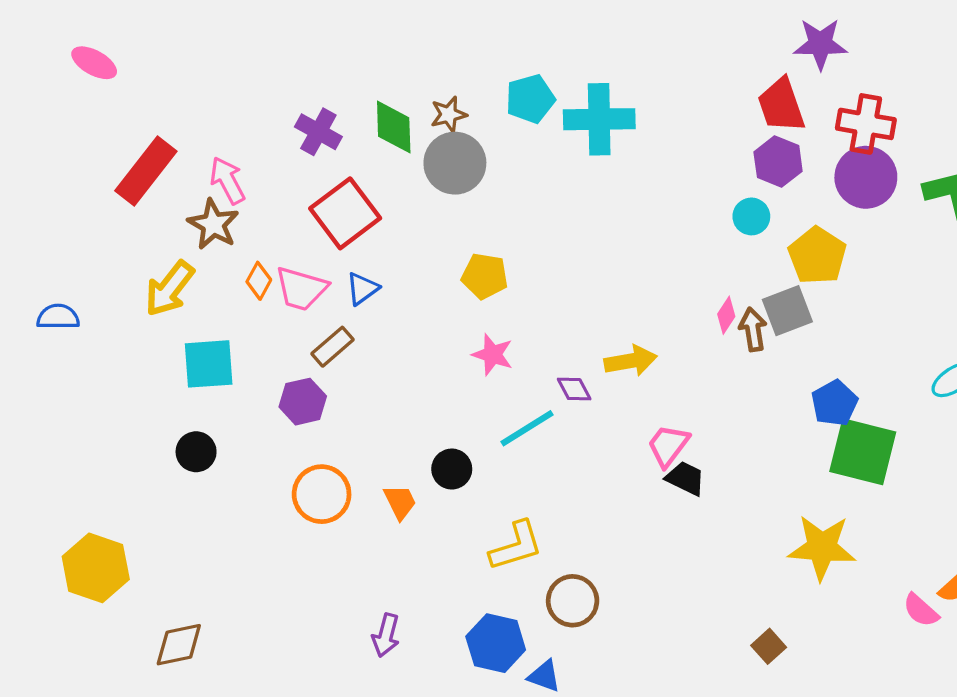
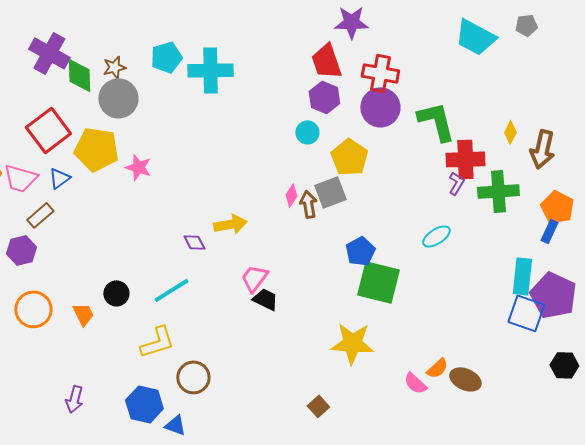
purple cross: (318, 132) -> (49, 53), moved, size x1.4
yellow pentagon: (485, 276) -> (96, 149), moved, size x1.5
pink star: (493, 355) -> (138, 167), moved
cyan line: (527, 428) -> (171, 290), moved

